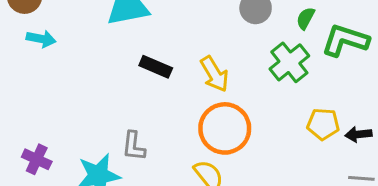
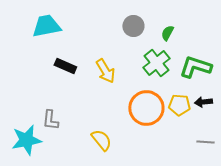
green L-shape: (345, 40) -> (195, 67), moved
orange circle: (225, 128) -> (146, 108), moved
black arrow: (358, 134) -> (203, 102), moved

